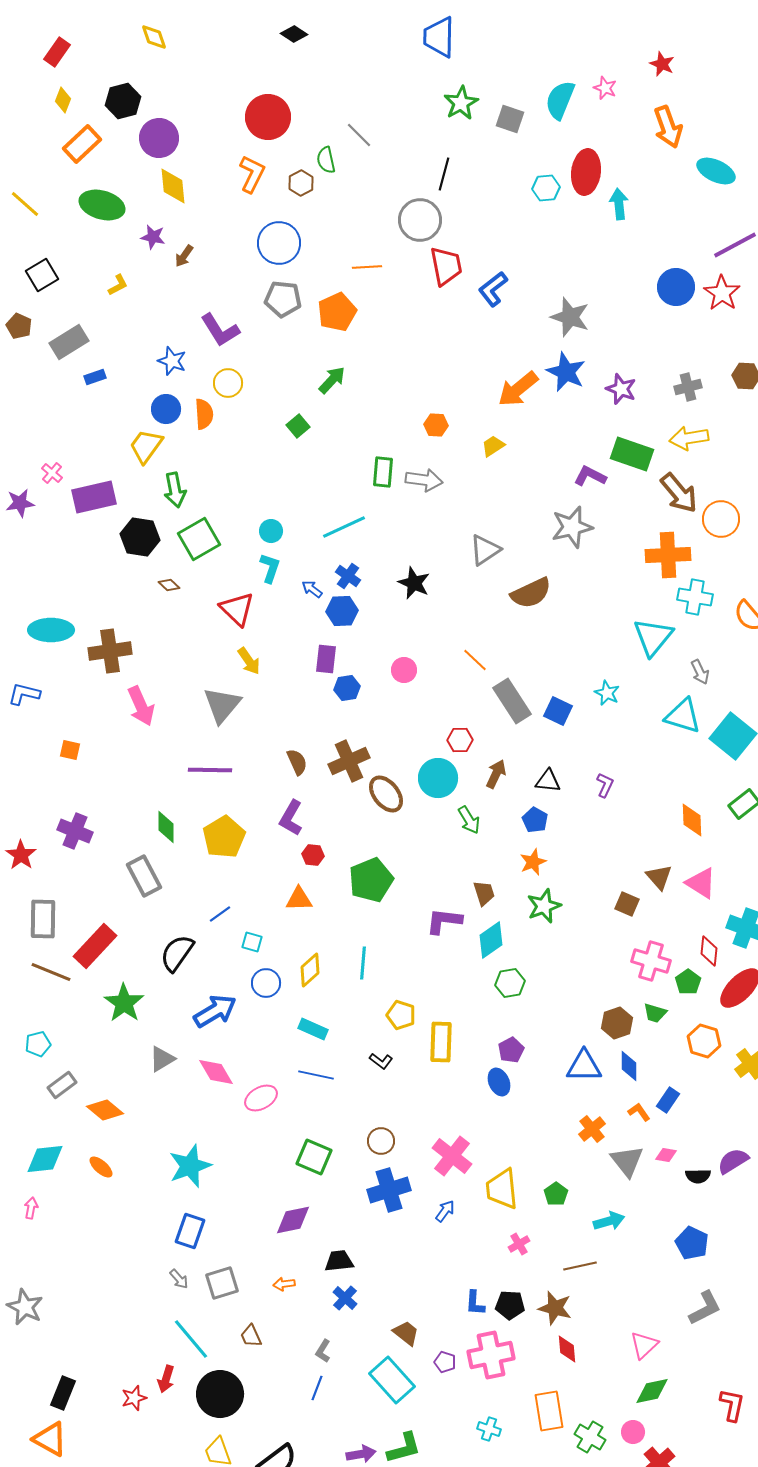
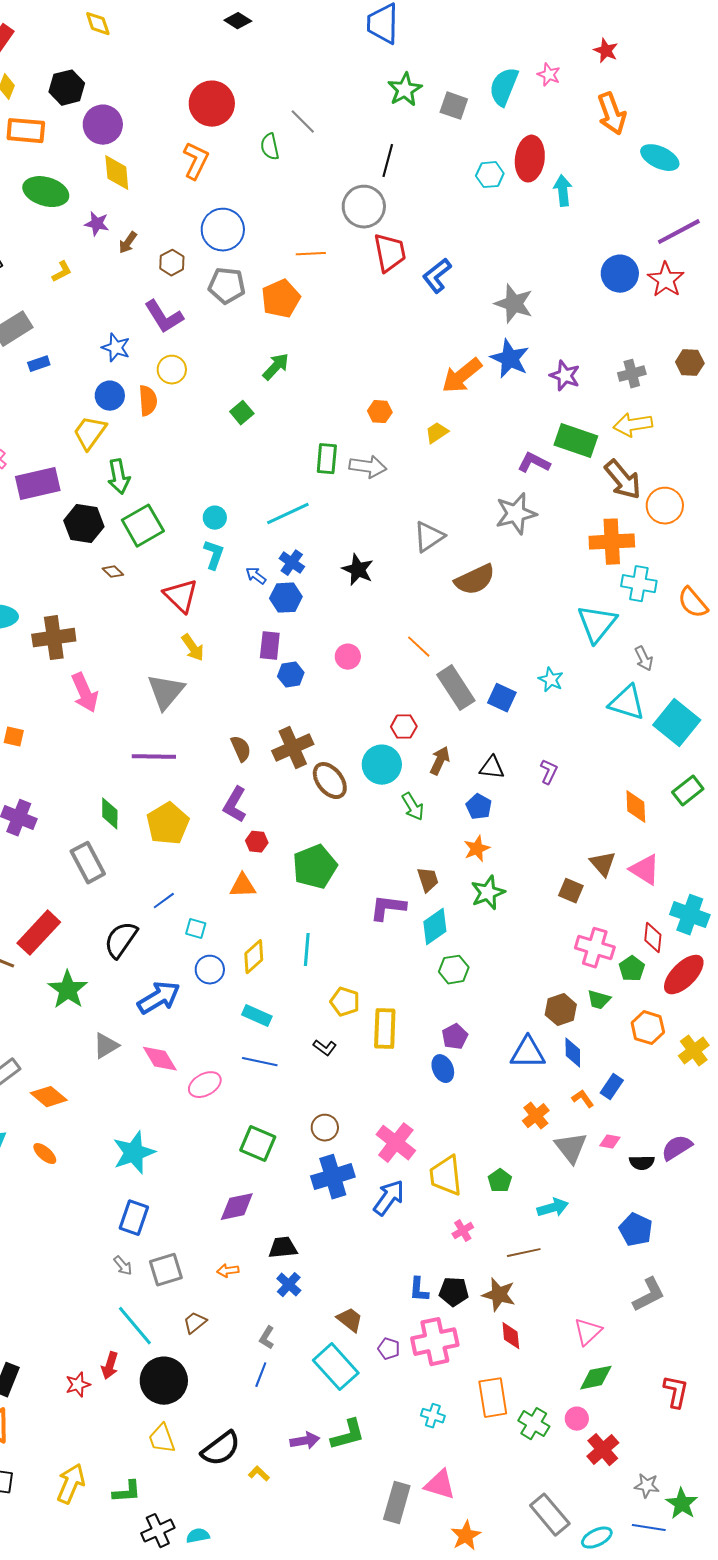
orange rectangle: (82, 144) -> (26, 131), turned 48
brown hexagon: (301, 183) -> (172, 263), moved
blue arrow: (445, 1211) -> (389, 1198), size x1.6
brown trapezoid: (251, 1336) -> (195, 1323), turned 75

